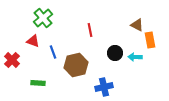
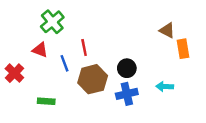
red line: (90, 30) -> (84, 47), moved
black circle: (115, 53) -> (127, 68), moved
cyan arrow: (135, 57) -> (165, 87), moved
blue cross: (104, 87) -> (127, 94), moved

